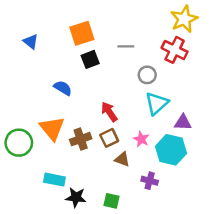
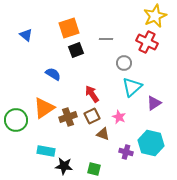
purple triangle: (183, 122) -> (154, 103), turned -35
orange triangle: (52, 128) -> (44, 108), turned 35
cyan hexagon: (171, 150) -> (151, 143), moved

